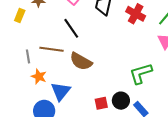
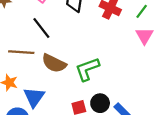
green L-shape: (141, 73) -> (87, 69), moved

